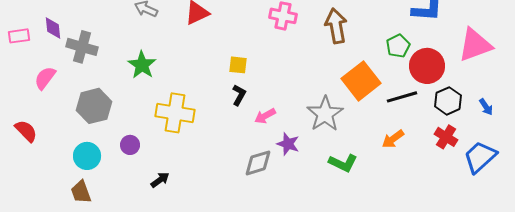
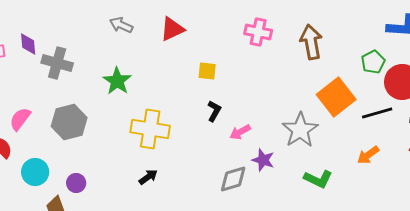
yellow square: (238, 65) -> (207, 71), moved
pink semicircle: (45, 78) -> (20, 119), moved
purple circle: (130, 145) -> (76, 183), moved
cyan circle: (87, 156) -> (35, 172), moved
black arrow: (160, 180) -> (148, 177), moved

